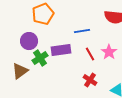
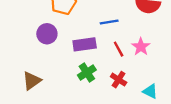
green cross: (40, 58) -> (87, 73), moved
brown triangle: (20, 71) -> (32, 81), moved

